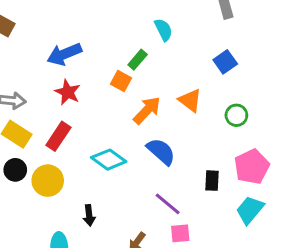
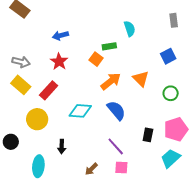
blue arrow: (64, 54) -> (60, 36), size x0.7
green rectangle: (138, 60) -> (109, 46), turned 32
cyan diamond: (109, 160) -> (80, 111), turned -40
black circle: (15, 170) -> (11, 142), moved

